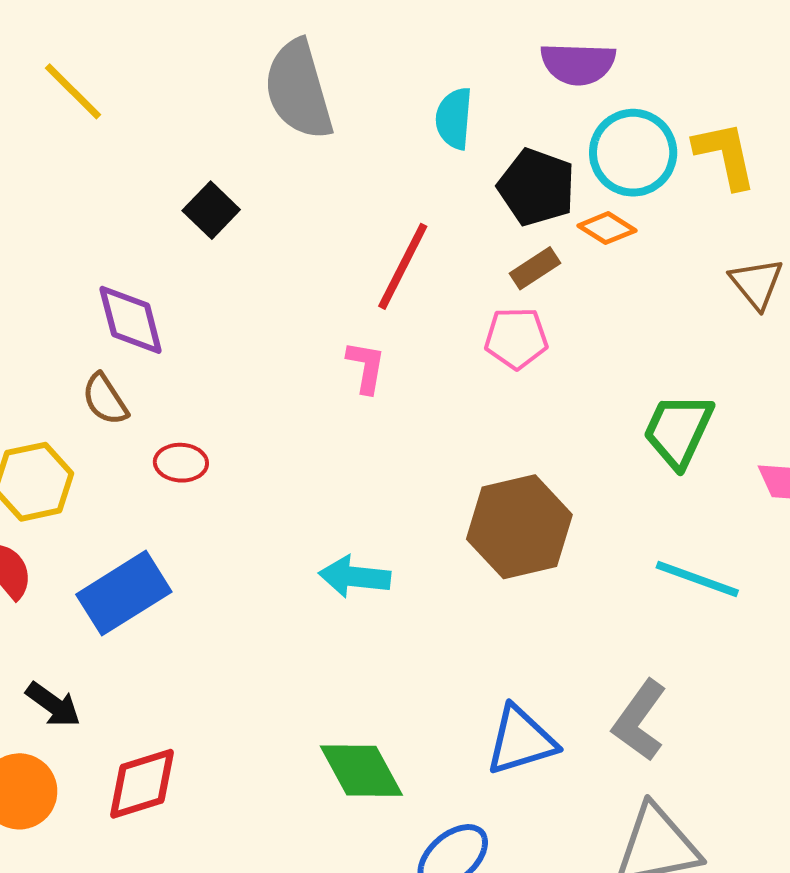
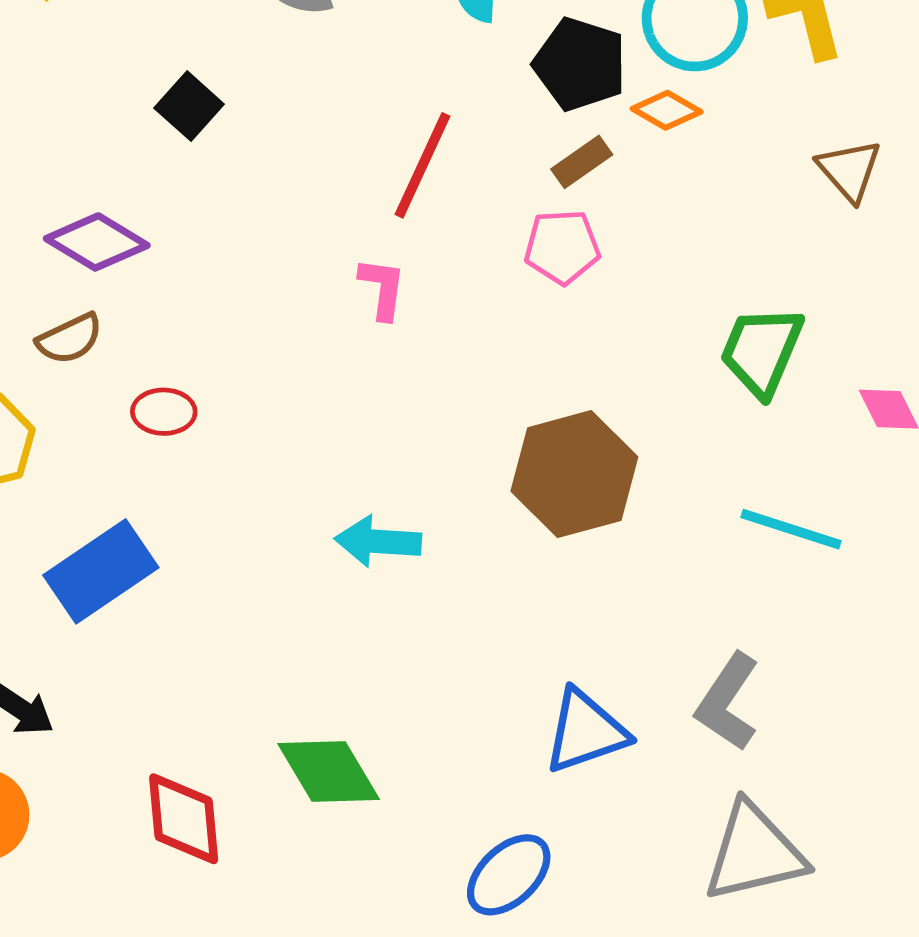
purple diamond: (131, 320) -> (97, 242), turned -42
brown semicircle: (105, 399) -> (70, 339), turned -80
green diamond: (361, 771) -> (329, 771), moved
red diamond: (142, 784) -> (184, 819), moved, turned -76

